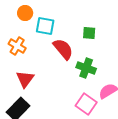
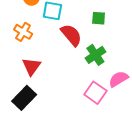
green cross: (86, 68) -> (95, 55), turned 36

